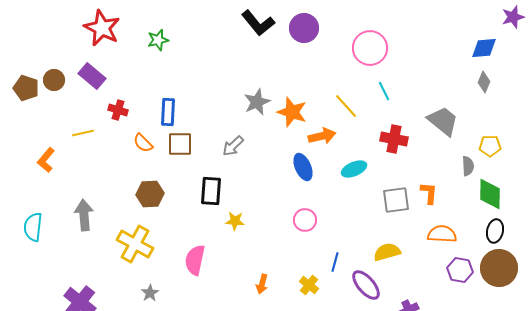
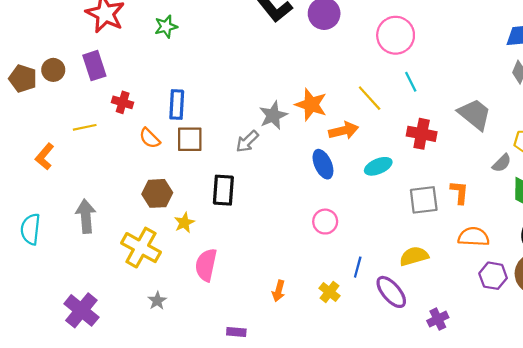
purple rectangle: (92, 76) -> (94, 66), turned 32
gray star: (257, 102) -> (273, 115), moved
gray semicircle: (468, 166) -> (502, 163), turned 48
yellow star: (235, 221) -> (184, 223), moved, turned -30

